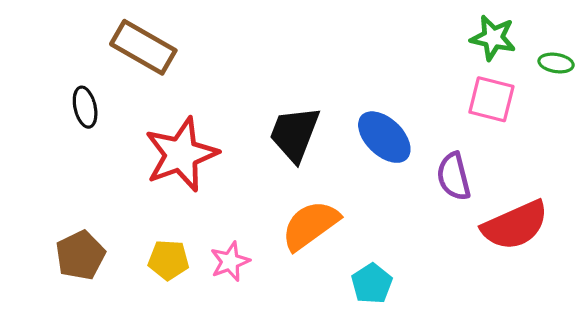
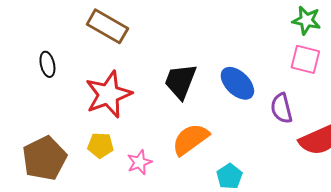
brown rectangle: (143, 47) -> (107, 26), moved
brown pentagon: (80, 255) -> (44, 158), size x1.4
yellow pentagon: (169, 260) -> (100, 145), moved

